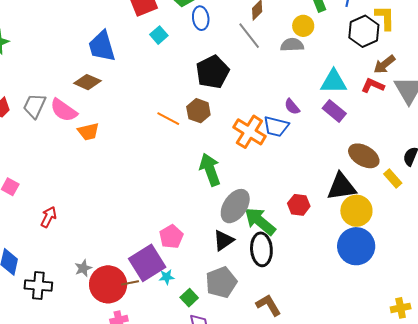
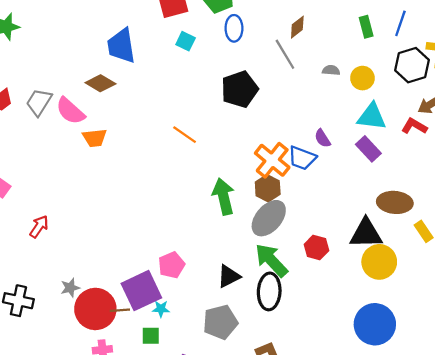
yellow circle: (303, 26) -> (362, 78), moved
cyan square: (159, 35) -> (186, 41), turned -30
gray semicircle: (292, 45) -> (331, 70), size x0.7
brown hexagon: (198, 111) -> (268, 188), moved
brown ellipse: (364, 156) -> (395, 202), turned -32
gray ellipse: (235, 206) -> (269, 218), moved
blue circle: (356, 246) -> (375, 324), moved
green square: (189, 298) -> (151, 336), moved, turned 36

